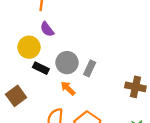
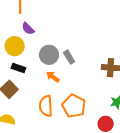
black rectangle: (41, 68) -> (18, 68), moved
gray rectangle: (90, 68) -> (69, 57), turned -48

